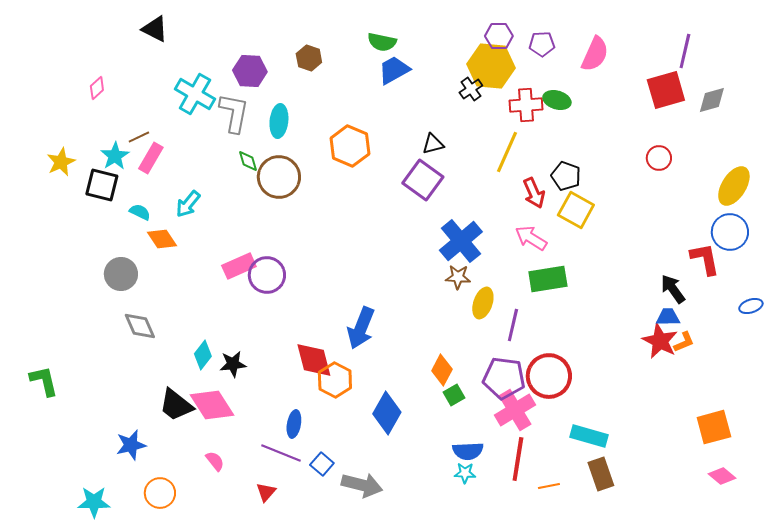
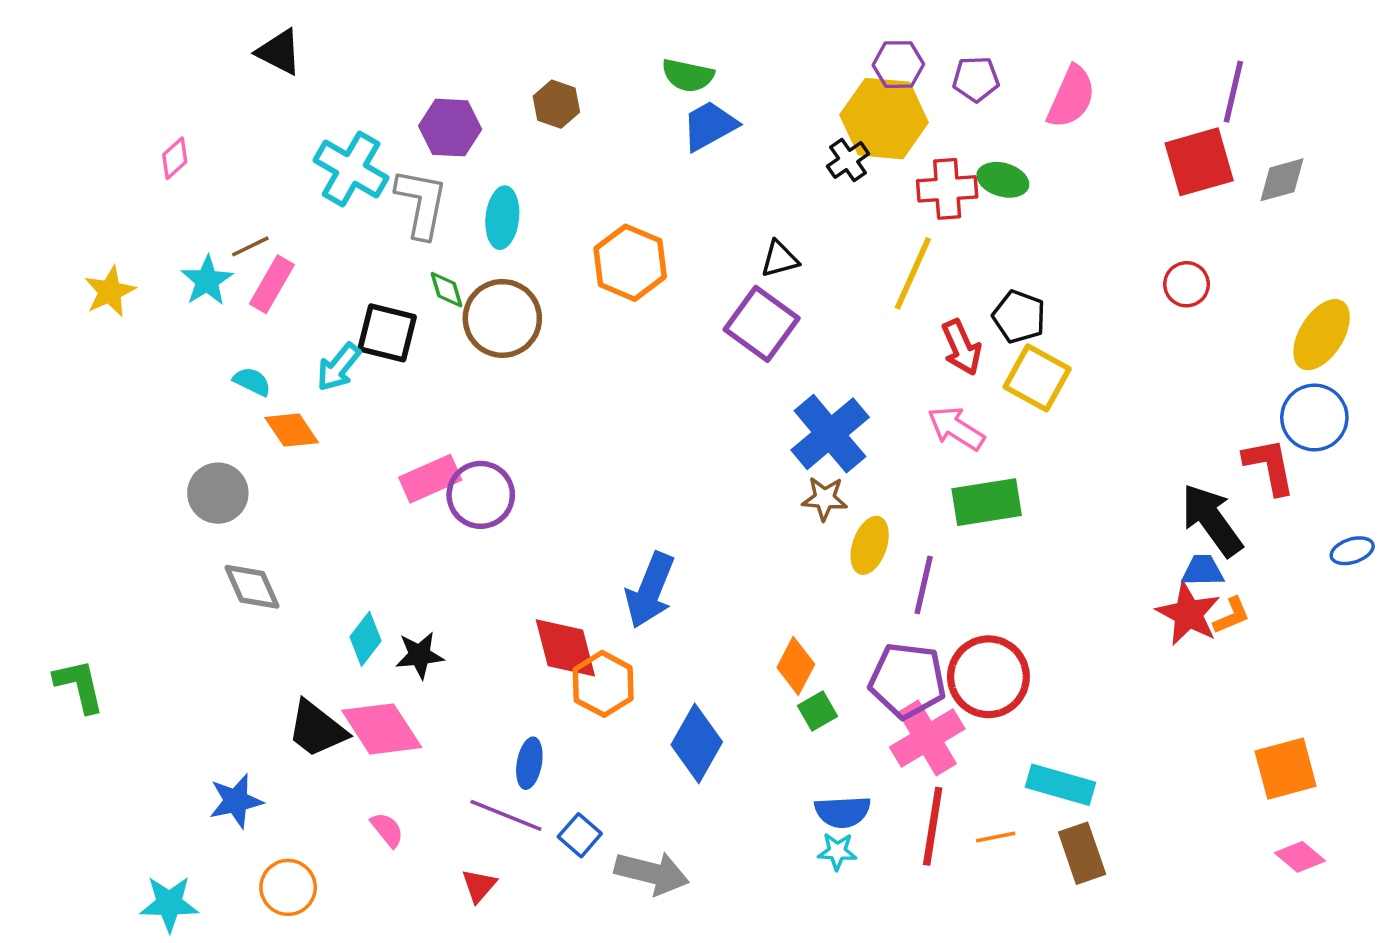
black square: (102, 185) -> (387, 333), moved
black arrow: (673, 289) -> (1212, 520), size x1.4
orange line: (549, 486) -> (996, 837), moved

